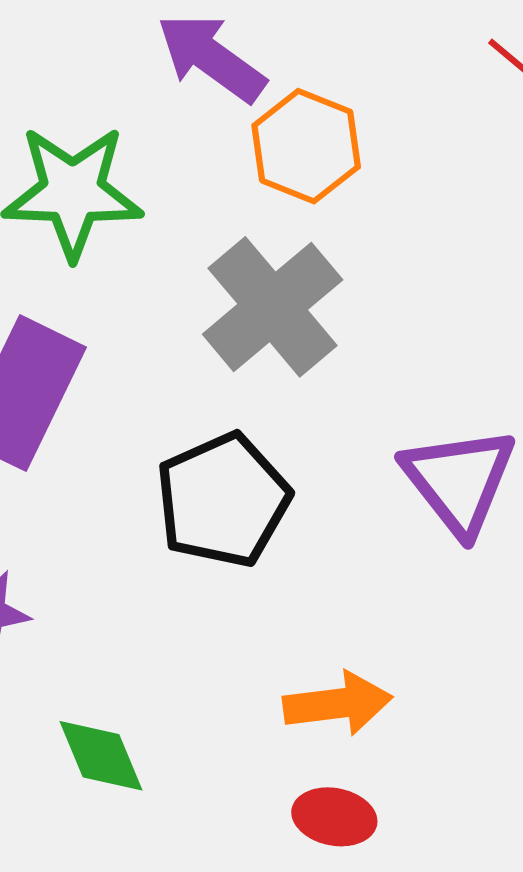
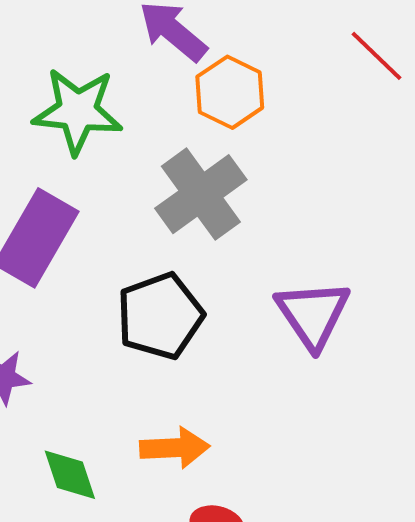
orange arrow: (338, 704) -> (175, 448), moved

